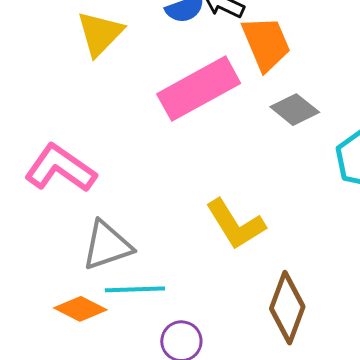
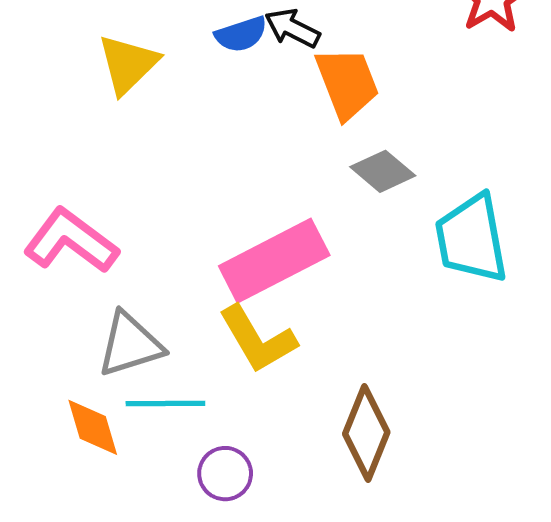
pink rectangle: (199, 89) -> (274, 261), moved
yellow L-shape: (235, 224) -> (258, 339), moved
orange diamond: (80, 309) -> (93, 427), turned 45

